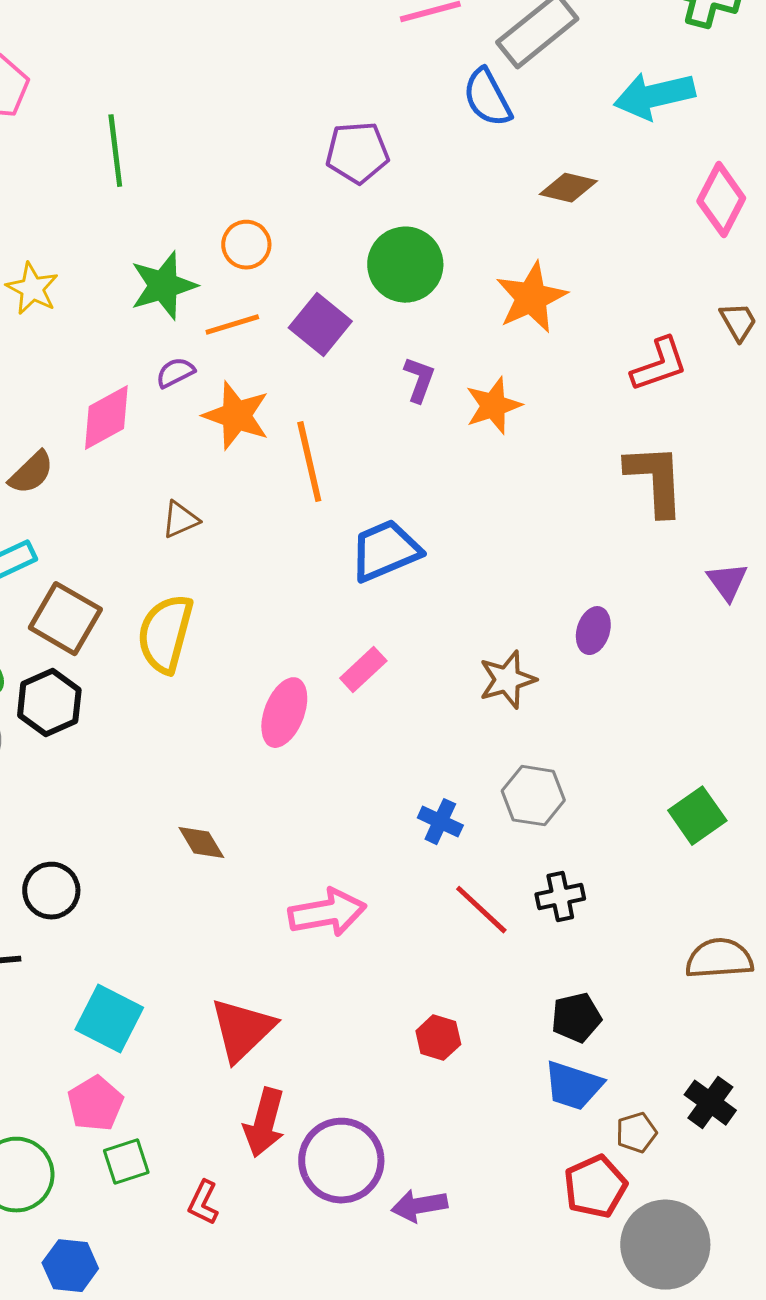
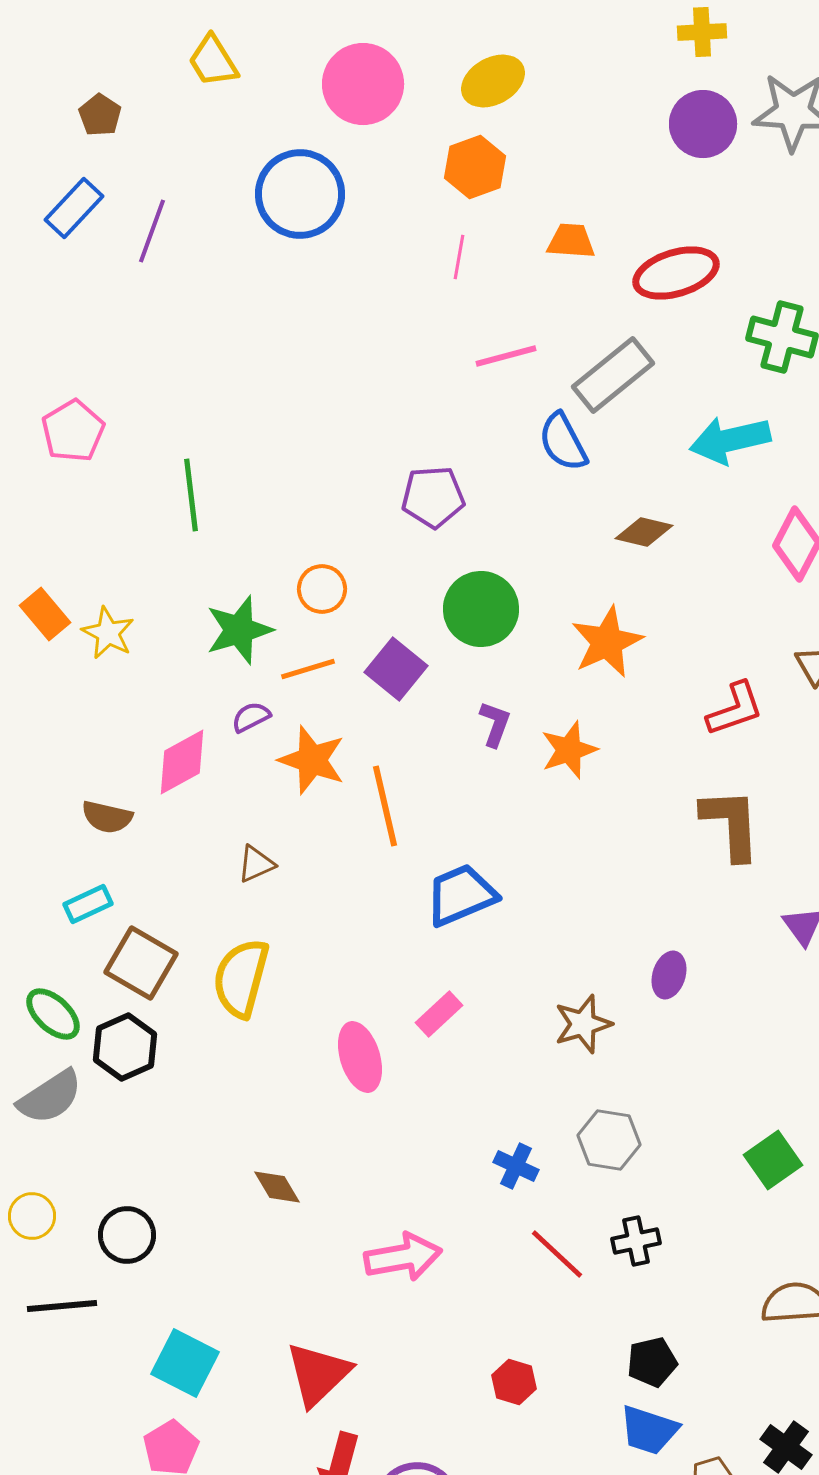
brown semicircle: (31, 473) -> (107, 817), turned 57
pink ellipse: (284, 713) -> (360, 1057), turned -38

